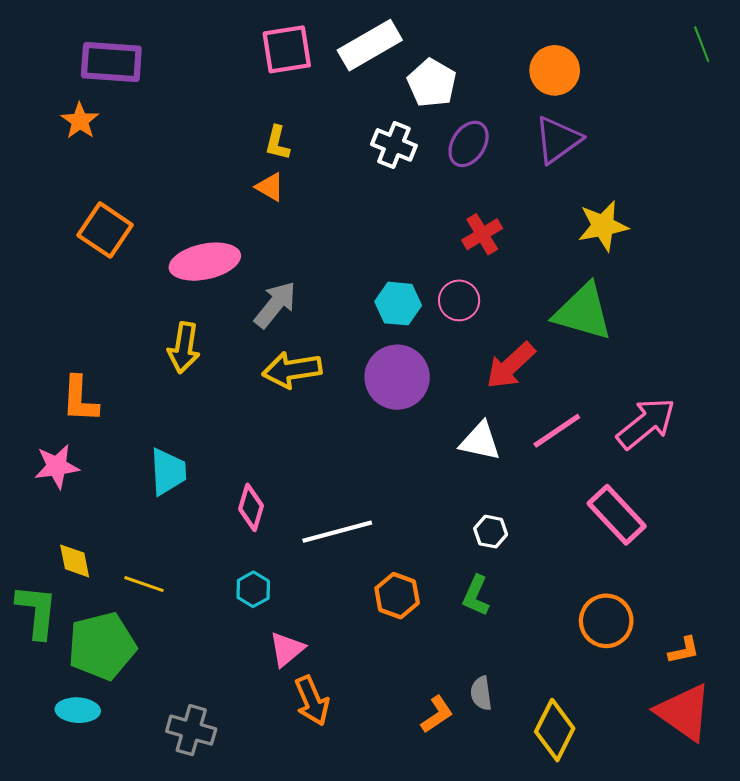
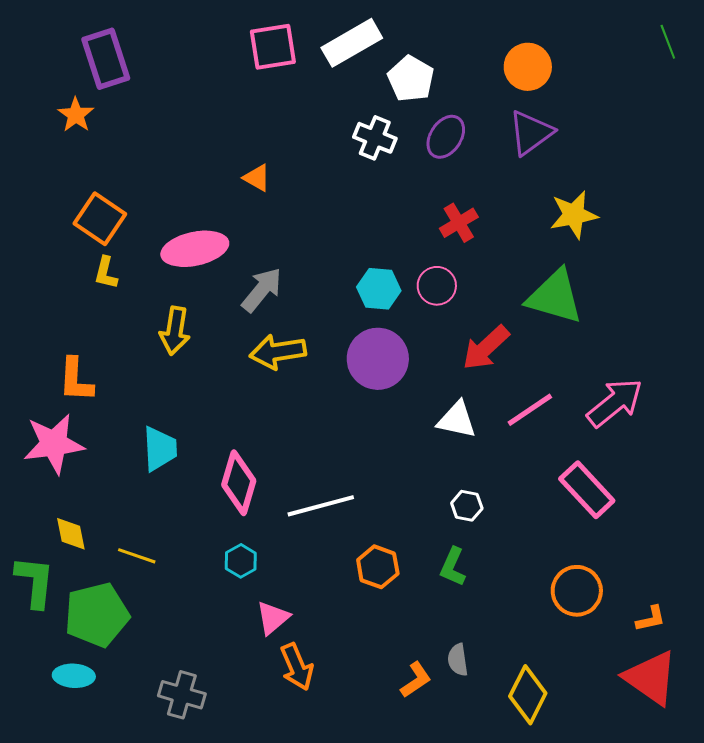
purple rectangle: (111, 62) -> (106, 59), turned 68
yellow L-shape: (277, 143) -> (106, 273), moved
pink star: (57, 466) -> (54, 444), size x1.4
pink diamond: (251, 507) -> (239, 483), size x1.4

